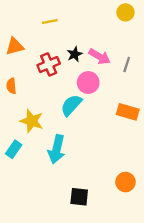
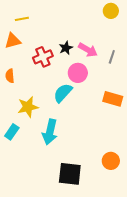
yellow line: (50, 21) -> (22, 19), moved
yellow star: (32, 121) -> (28, 107), turned -30
black square: (79, 197) -> (70, 174), size x1.4

